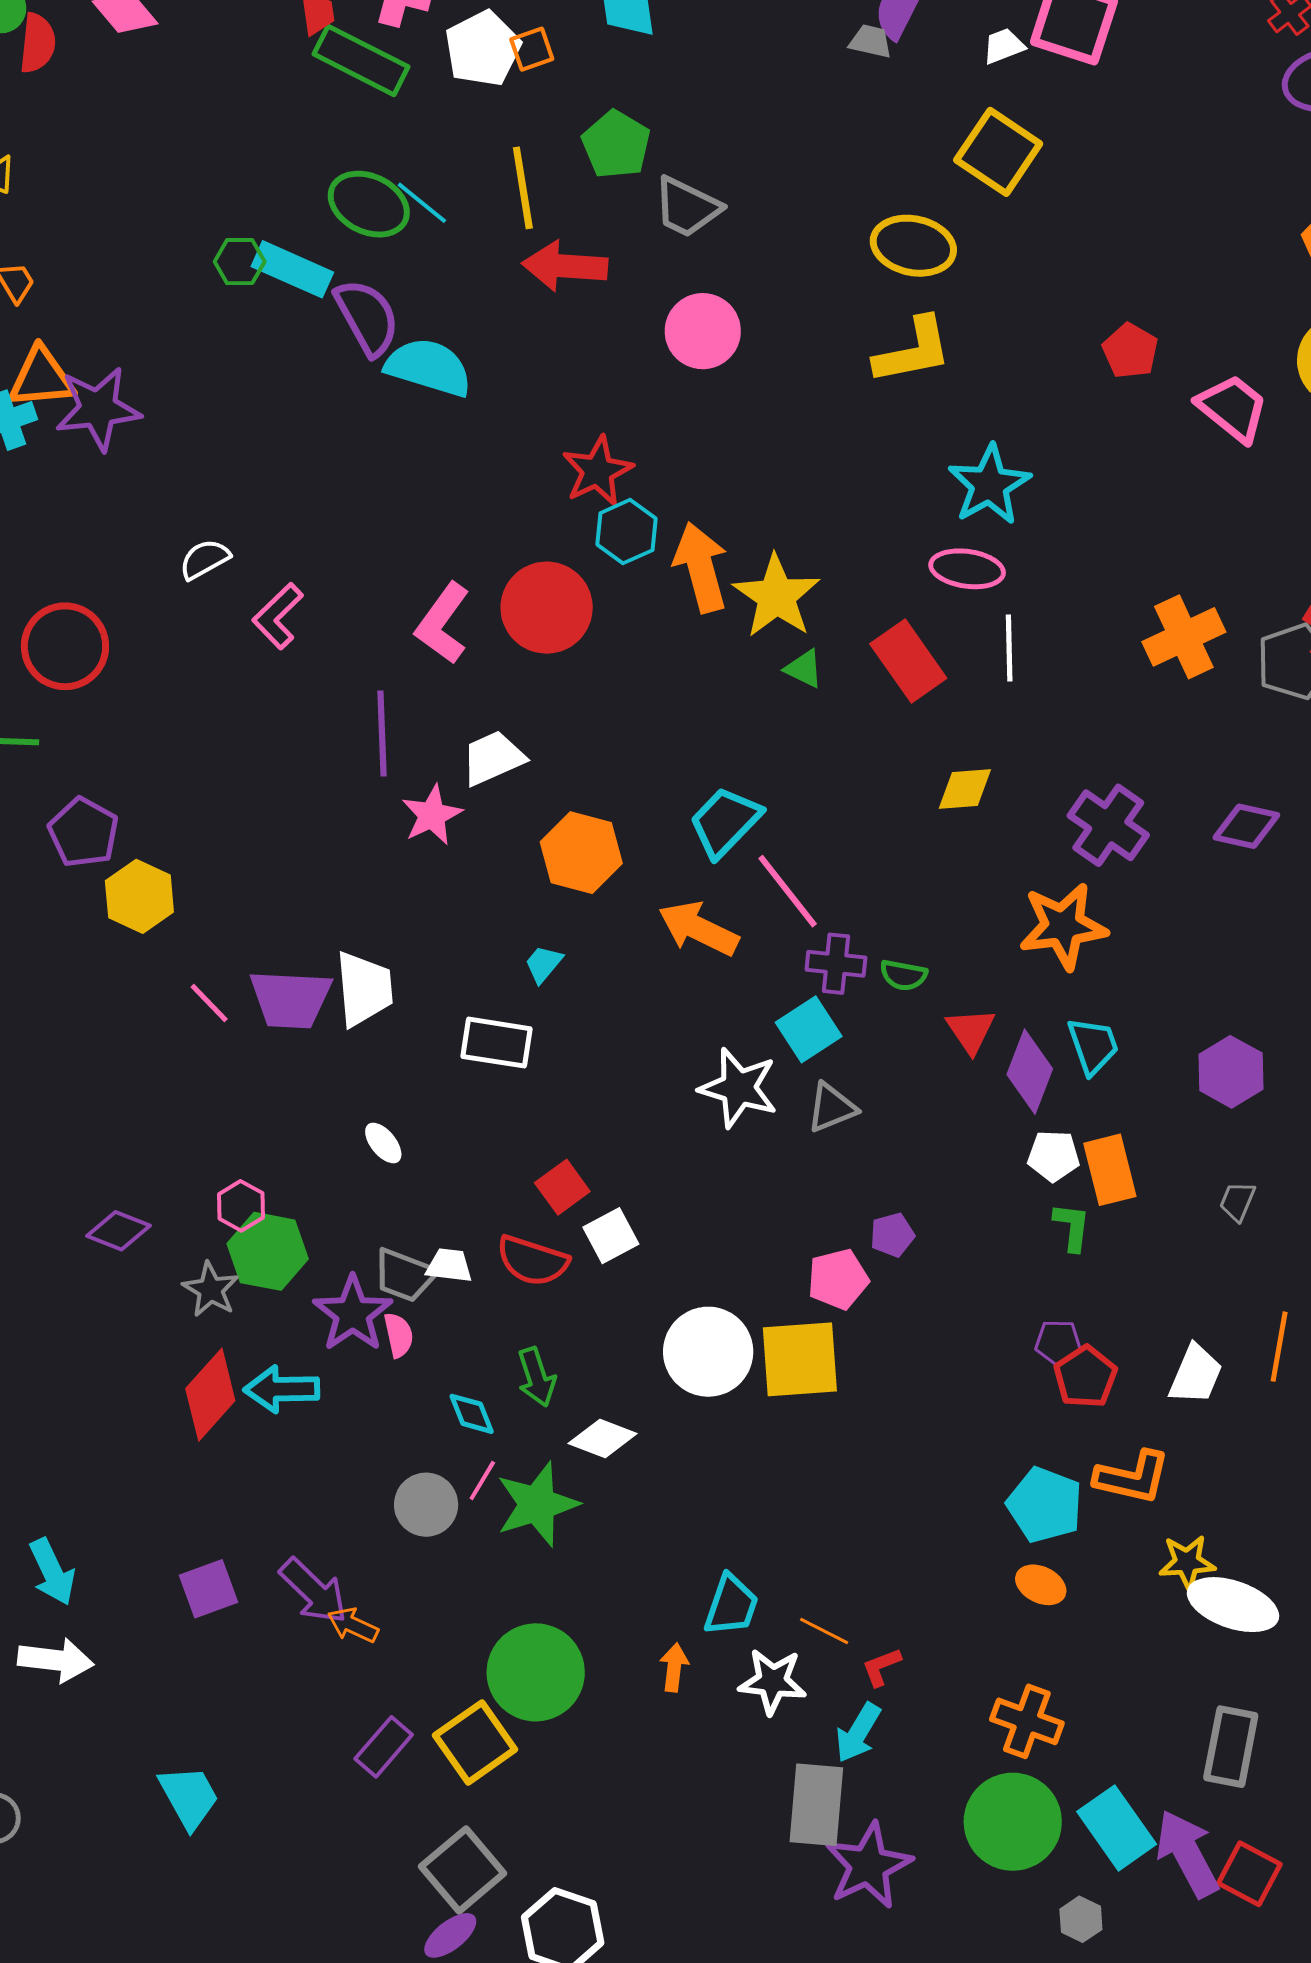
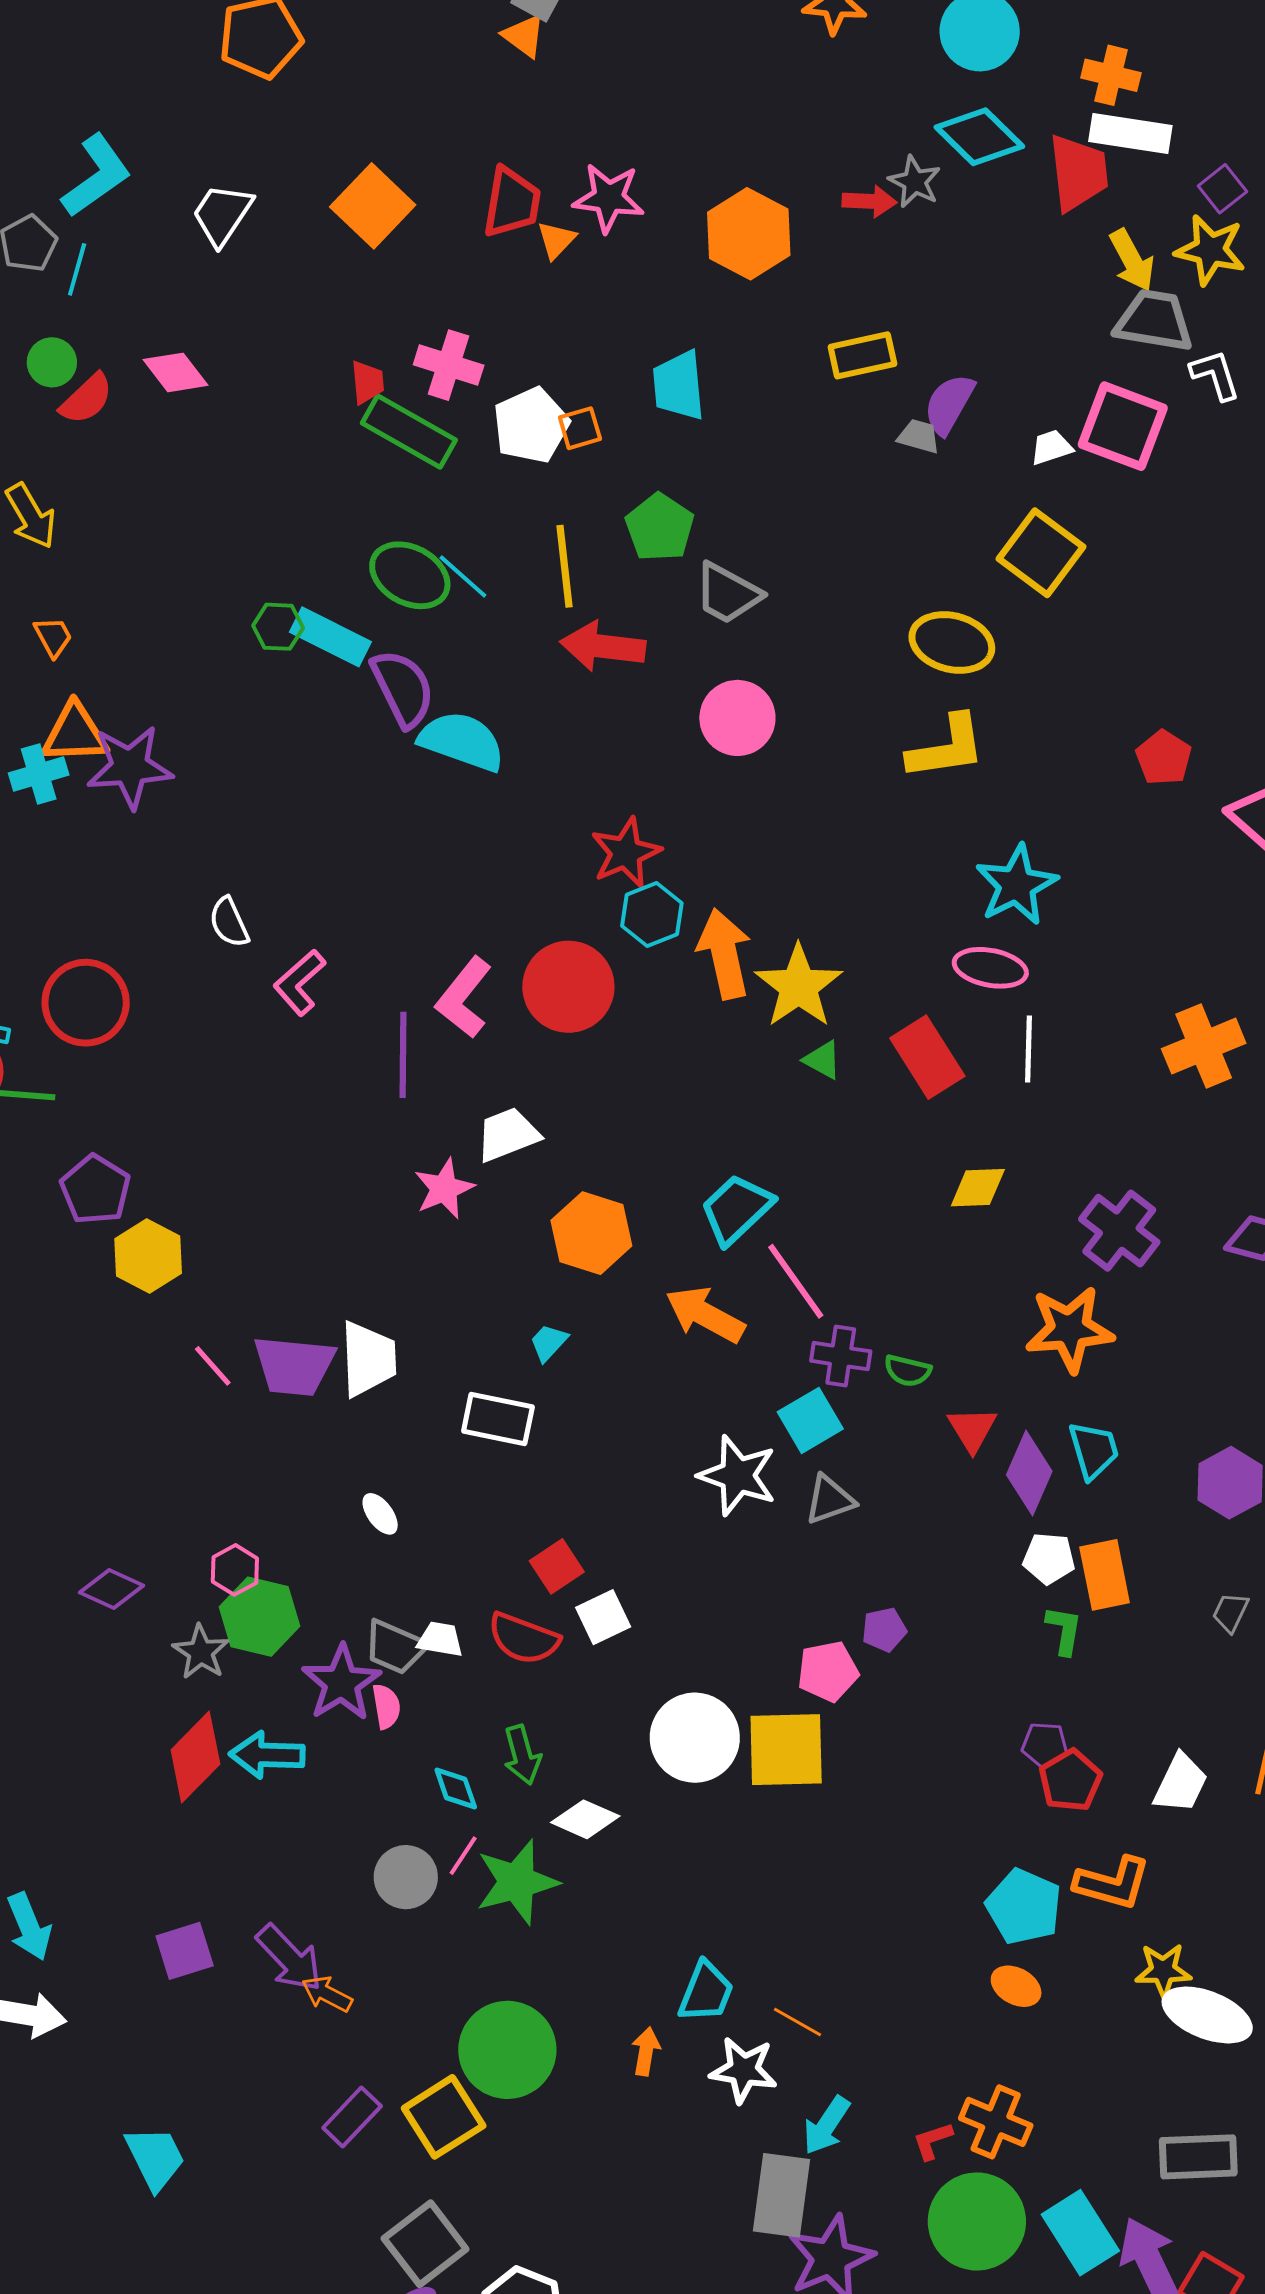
red semicircle: (37, 43) -> (86, 399), turned 38
white semicircle: (205, 559) -> (229, 922), turned -88
purple line: (382, 733) -> (403, 1055), moved
red L-shape: (881, 1667) -> (933, 2141), moved
gray rectangle: (1231, 1747) -> (1198, 2157), turned 74

